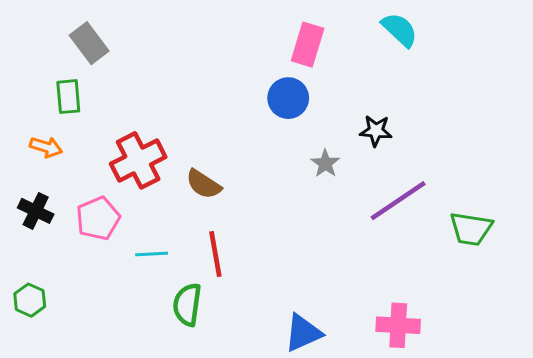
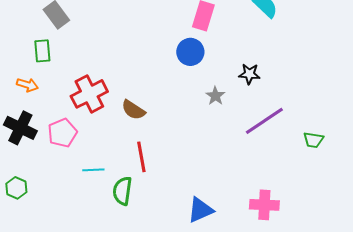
black cross: (36, 211) -> (20, 128), size x1.4
green trapezoid: (471, 229) -> (313, 140), size x0.7
cyan line: (152, 254) -> (93, 170), moved

